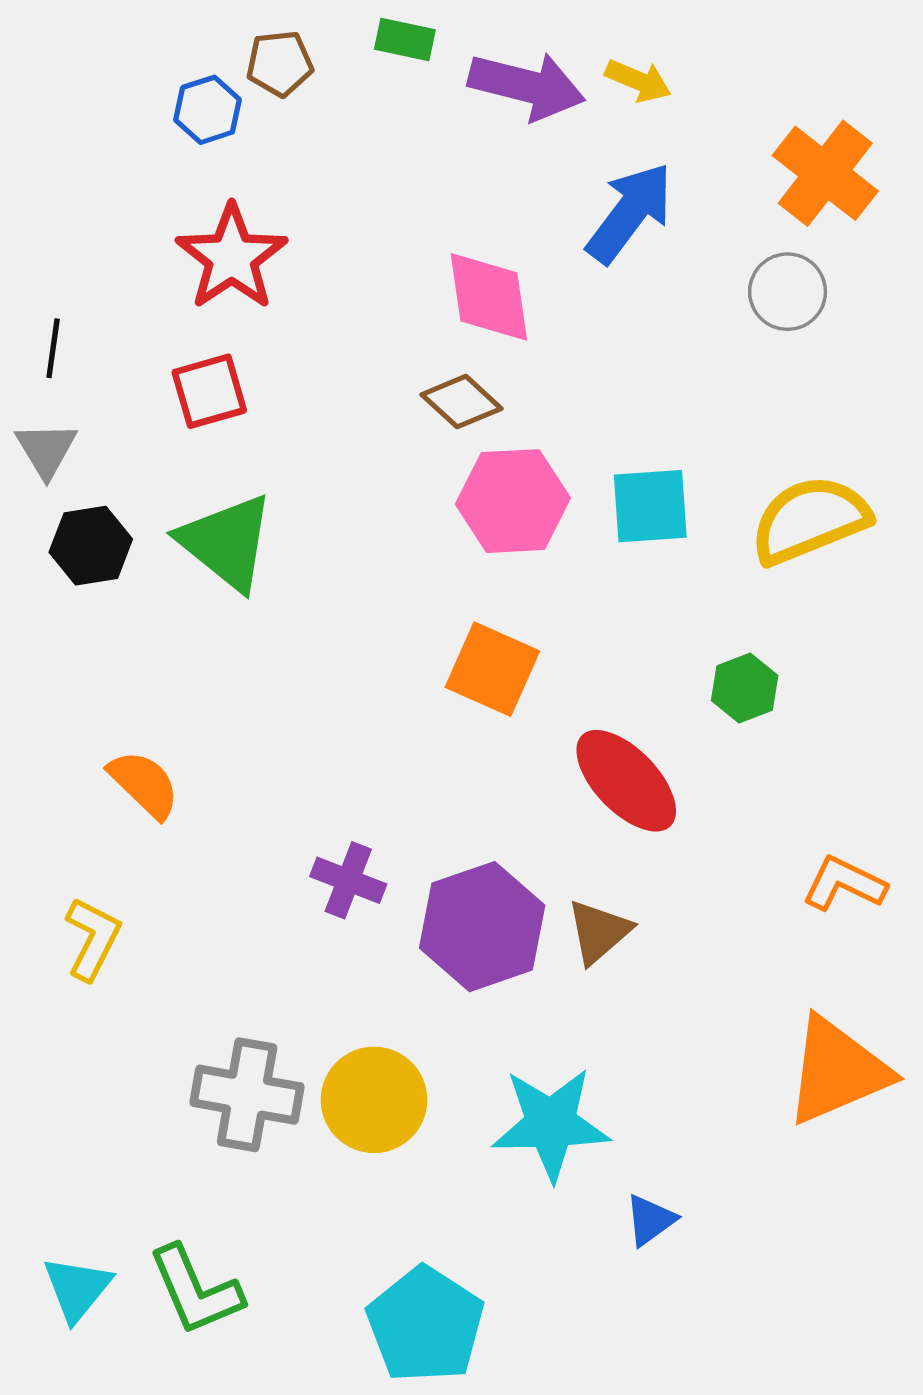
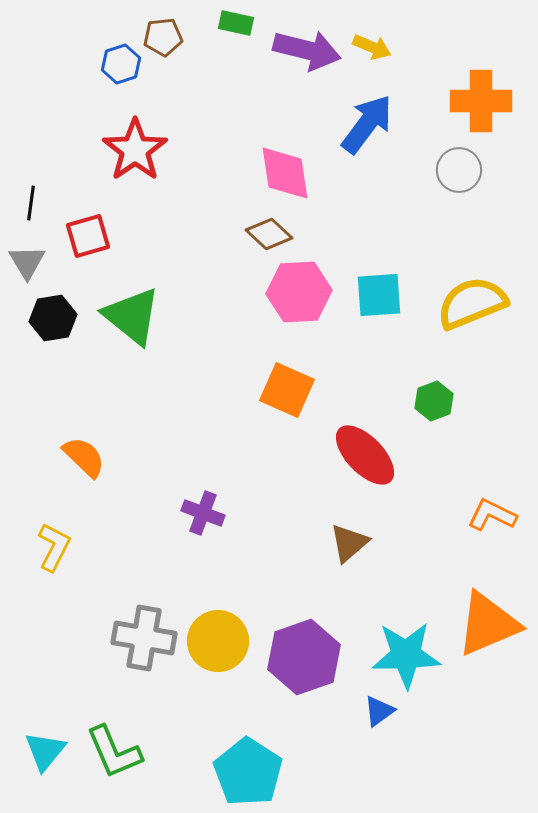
orange cross: (825, 173) -> (481, 101), turned -38
red square: (209, 391) -> (88, 236), moved
purple hexagon: (482, 927) -> (304, 657), moved
cyan star: (551, 1124) -> (406, 655), moved

